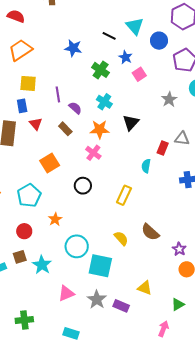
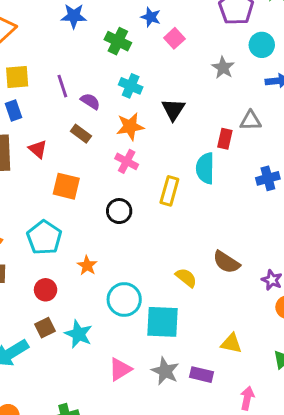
red triangle: (36, 124) -> (38, 149), moved
orange square: (50, 163) -> (66, 186), turned -36
cyan semicircle: (146, 166) -> (205, 168), size x1.5
yellow rectangle: (124, 195) -> (169, 191), moved
pink arrow: (163, 329) -> (247, 398), moved

